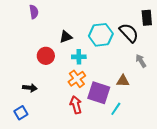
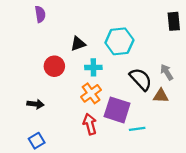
black semicircle: (129, 33) -> (141, 79), moved
brown triangle: (123, 81) -> (161, 96), moved
cyan line: (116, 109) -> (137, 129), turned 48
blue square: (21, 113) -> (37, 141), moved

